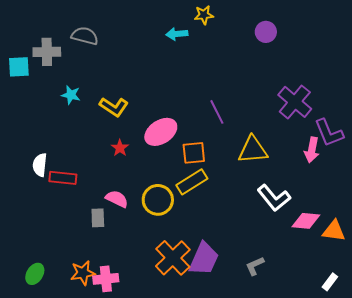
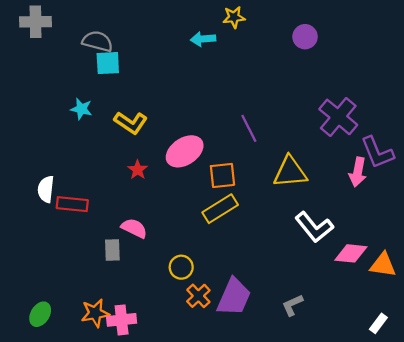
gray cross: (47, 52) -> (36, 22), moved
cyan square: (19, 67) -> (108, 63), moved
yellow circle: (158, 200) -> (181, 267), moved, size x0.7
orange cross: (173, 258) -> (198, 296), size x0.6

